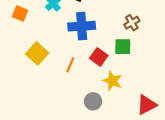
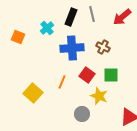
brown cross: (132, 23) -> (103, 47), moved, turned -32
green square: (123, 47) -> (111, 75), moved
yellow square: (37, 53) -> (33, 93), moved

